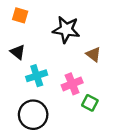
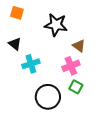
pink cross: (72, 84) -> (71, 66), moved
black circle: (33, 115) -> (48, 97), moved

